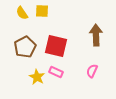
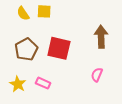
pink rectangle: (56, 72) -> (43, 83), moved
yellow star: (37, 77) -> (18, 84), moved

